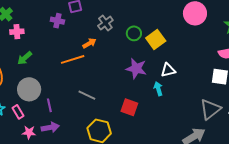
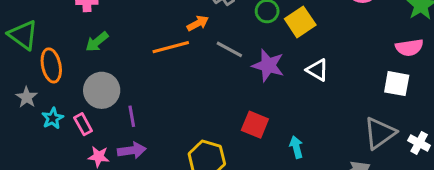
white triangle: (168, 70) -> (317, 70), turned 42
cyan arrow: (158, 89) -> (296, 147), moved
gray line: (87, 95) -> (229, 49), moved

